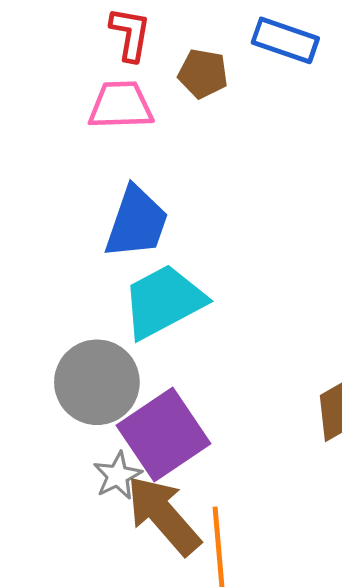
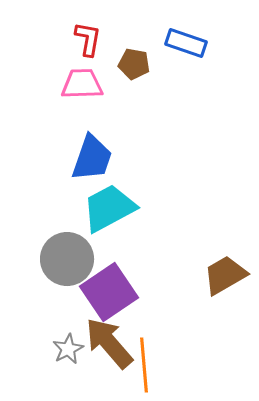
gray star: (118, 476) -> (68, 349), moved

